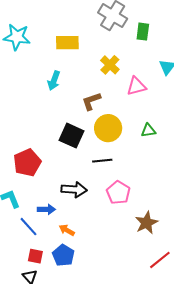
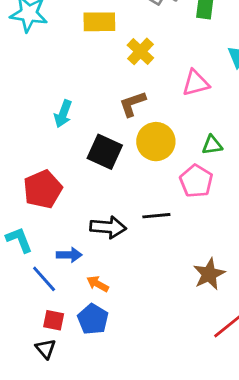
yellow cross: (110, 65) -> (140, 51), moved
cyan arrow: (54, 81) -> (63, 114), moved
black line: (102, 161) -> (156, 216), moved
pink pentagon: (118, 193) -> (196, 181), moved

